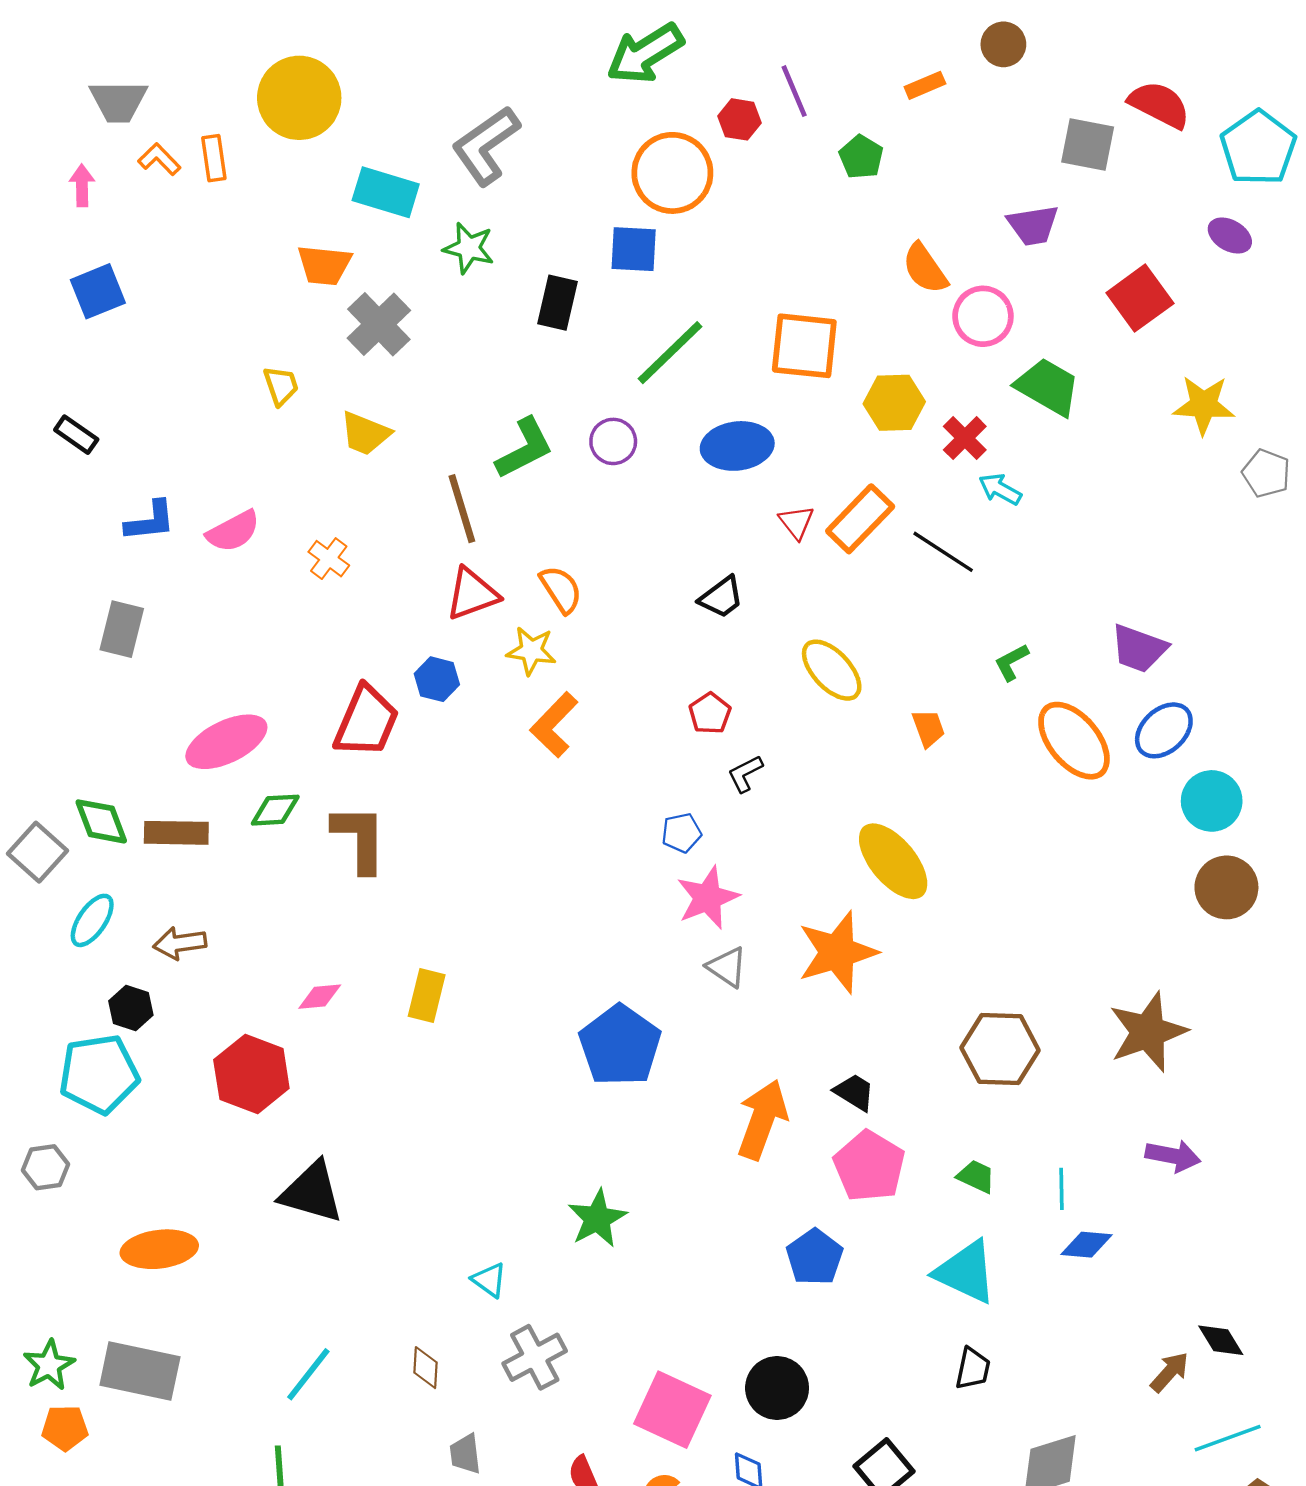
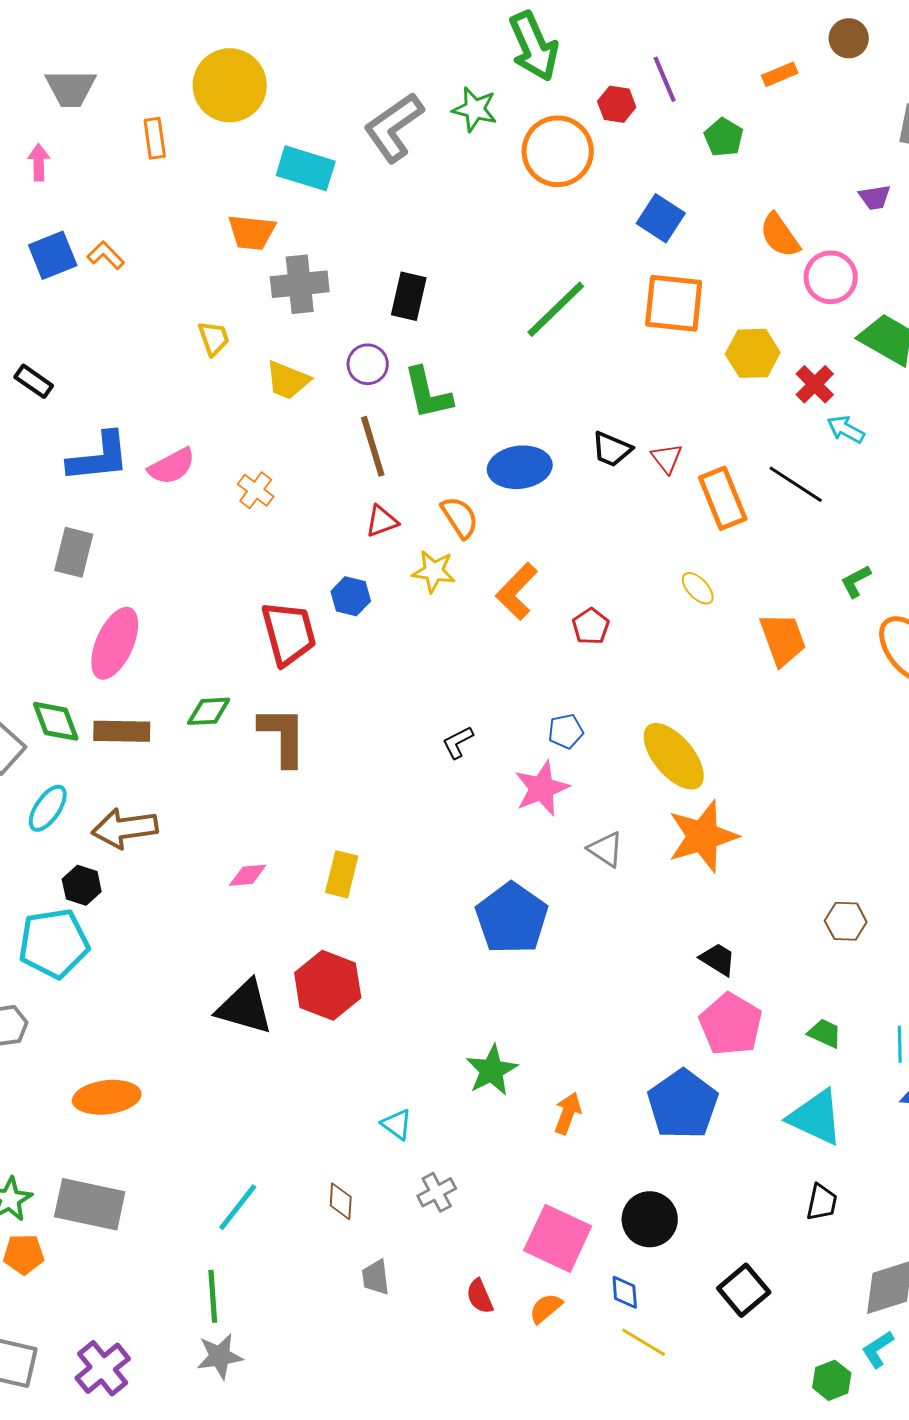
green arrow: (645, 53) -> (534, 46), turned -82
orange L-shape: (159, 159) -> (106, 255), moved
purple trapezoid: (1033, 225) -> (875, 197), size x0.7
green star: (469, 248) -> (475, 109), moved
blue square: (634, 249) -> (661, 218), moved, turned 30
black rectangle: (557, 303) -> (409, 296), moved
gray cross: (379, 324) -> (300, 284), turned 38
purple circle: (613, 441) -> (368, 364), moved
blue ellipse: (737, 446) -> (520, 467), moved
green L-shape: (524, 448) -> (428, 393), turned 104
orange rectangle: (860, 519) -> (723, 498), moved, turned -66
blue L-shape: (150, 521) -> (99, 457), size x1.4
red triangle: (472, 594) -> (382, 521), size x0.7
black trapezoid: (721, 597) -> (612, 449), moved, turned 60
yellow ellipse: (832, 670) -> (698, 588), size x0.6
red trapezoid: (366, 721) -> (289, 633), turned -38
orange L-shape: (554, 725) -> (517, 591), moved
orange trapezoid: (928, 728) -> (783, 639), size x1.6
pink ellipse: (226, 742) -> (115, 643), moved, turned -40
black L-shape: (745, 774) -> (458, 742), moved
yellow ellipse: (893, 861) -> (674, 756), moved
pink star: (708, 898) -> (542, 788), moved
brown arrow: (180, 943) -> (125, 828), size x1.4
brown hexagon: (1000, 1049) -> (846, 921), size x0.6
red hexagon: (251, 1074) -> (328, 985), moved
orange arrow: (762, 1119) -> (568, 1113), moved, size x0.6
black triangle: (312, 1192) -> (245, 1007), moved
blue pentagon: (815, 1257) -> (683, 1104), size x1.4
gray cross: (535, 1357) -> (437, 1192), size x0.7

